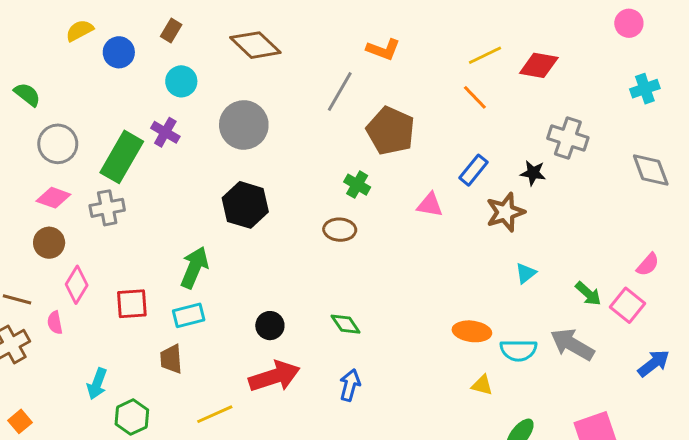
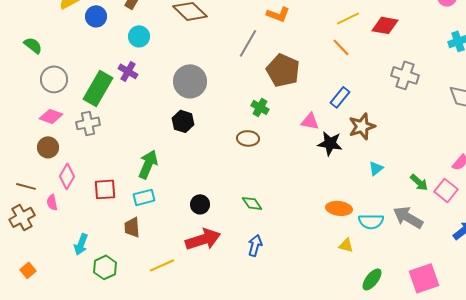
gray circle: (244, 125) -> (190, 81), moved
black star: (533, 173) -> (330, 143), moved, size x1.4
black hexagon: (245, 205) -> (183, 121), size x0.7

